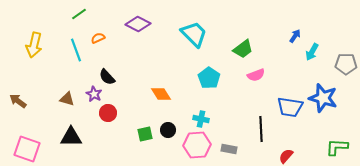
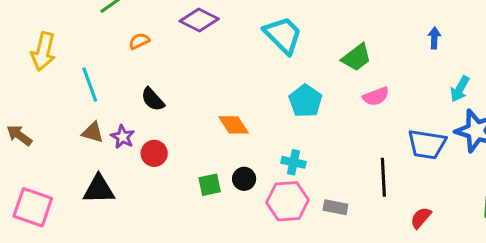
blue arrow: (295, 36) -> (434, 38), turned -32
cyan line: (76, 50) -> (90, 84), moved
cyan arrow: (312, 52) -> (460, 89), moved
purple star: (94, 94) -> (123, 137), moved

